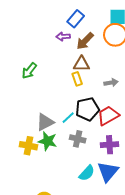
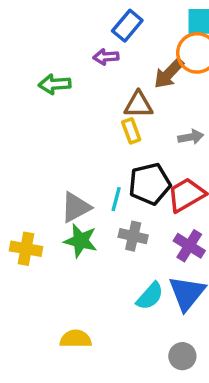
brown arrow: (85, 41) -> (169, 74), moved
green arrow: (29, 71) -> (55, 84), moved, turned 48
cyan line: (68, 118) -> (116, 199), turned -32
purple cross: (110, 145) -> (189, 246), turned 36
yellow cross: (28, 146) -> (26, 249), moved

